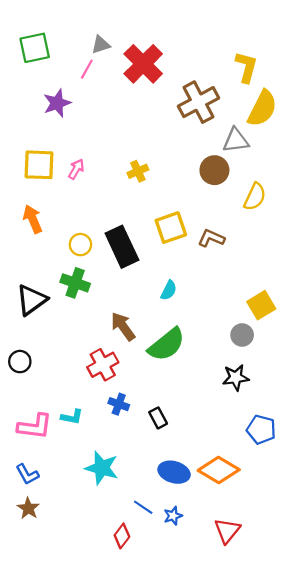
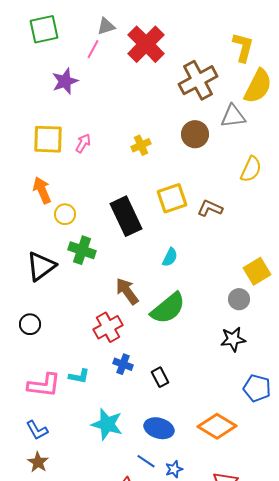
brown circle: (214, 170) -> (195, 134), moved
yellow circle: (80, 245) -> (65, 214), moved
blue ellipse: (174, 472) -> (159, 428), moved

